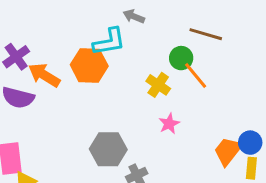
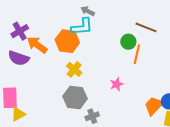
gray arrow: (134, 16) -> (88, 11), moved
orange line: (196, 76) -> (137, 54), turned 48
yellow cross: (158, 85) -> (74, 69), moved

